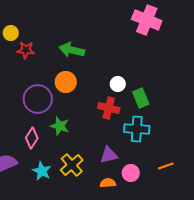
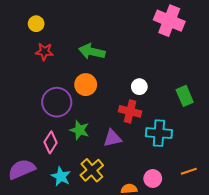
yellow circle: (11, 33) -> (36, 24), moved
green rectangle: (141, 98) -> (185, 96), moved
purple triangle: (109, 155) -> (112, 138), moved

